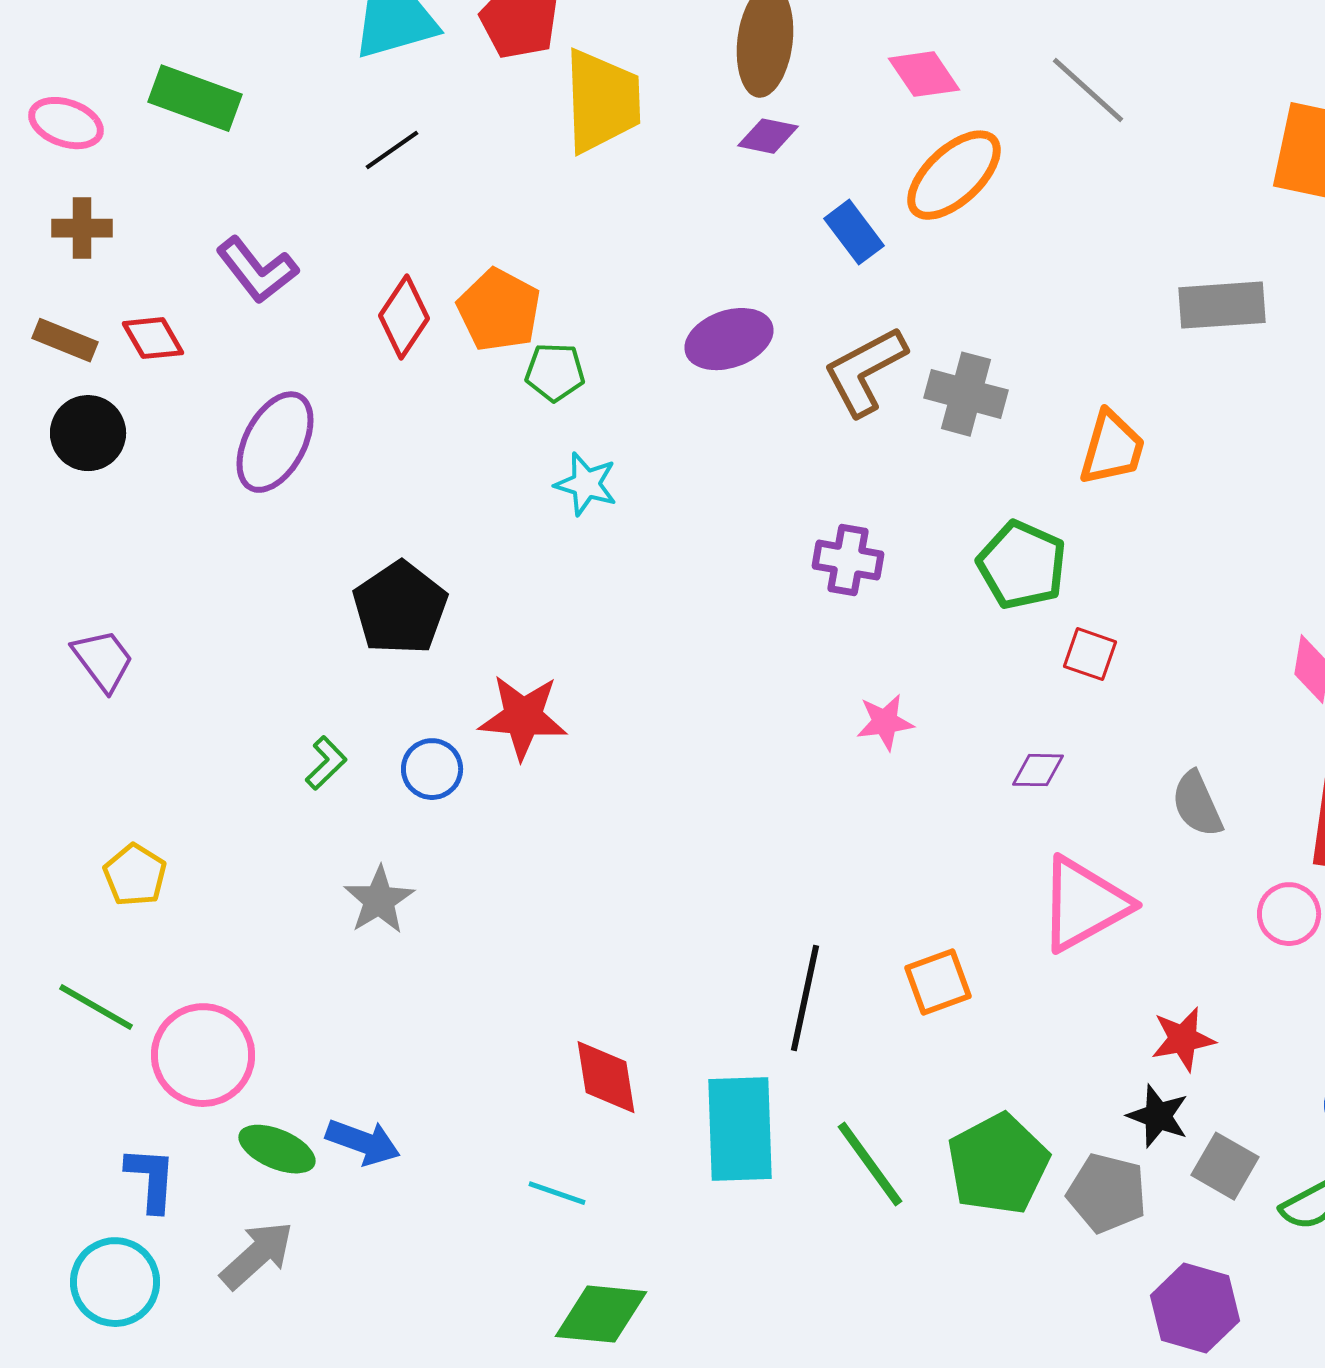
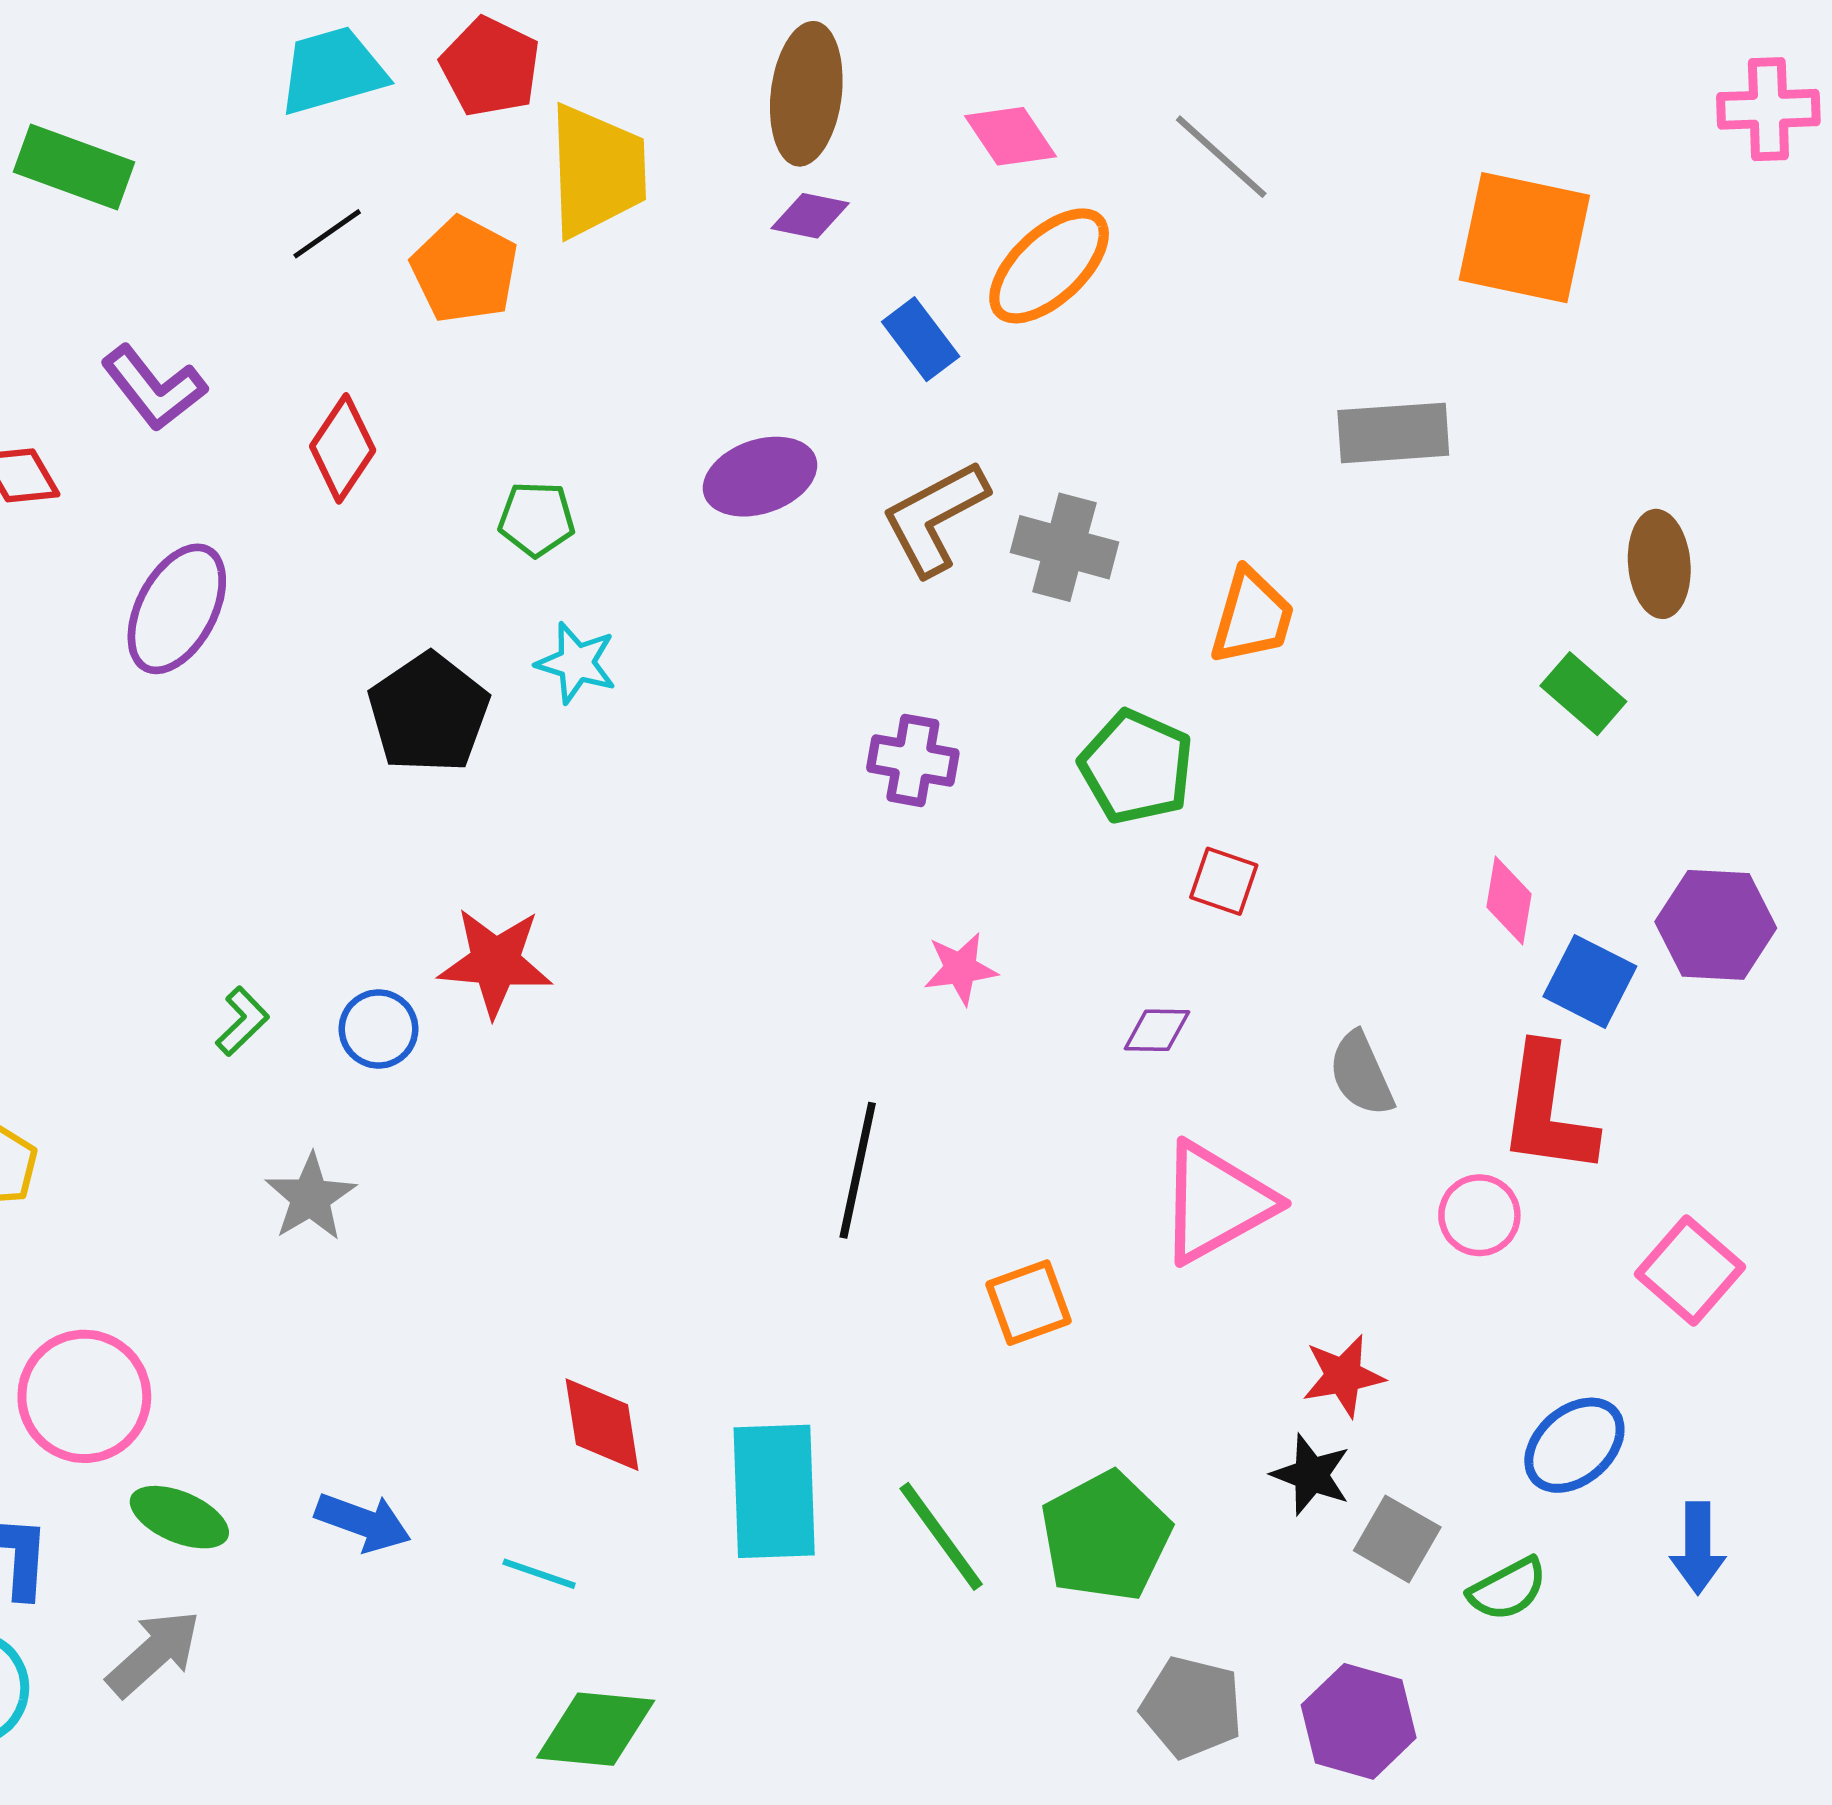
orange pentagon: (499, 310) -> (465, 270), moved
black pentagon: (400, 608) -> (429, 713), moved
black line: (805, 998) -> (858, 1170), moved
blue arrow: (363, 1142) -> (363, 1522), moved
gray pentagon: (1107, 1193) -> (1192, 1707), moved

